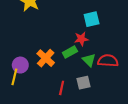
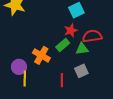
green triangle: (89, 60) -> (82, 49), turned -40
red semicircle: (108, 61) -> (92, 36), moved
yellow line: (14, 77) -> (25, 79), moved

